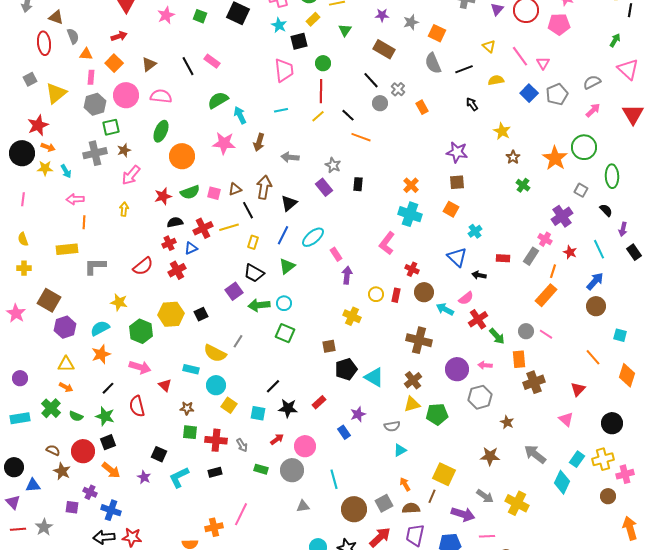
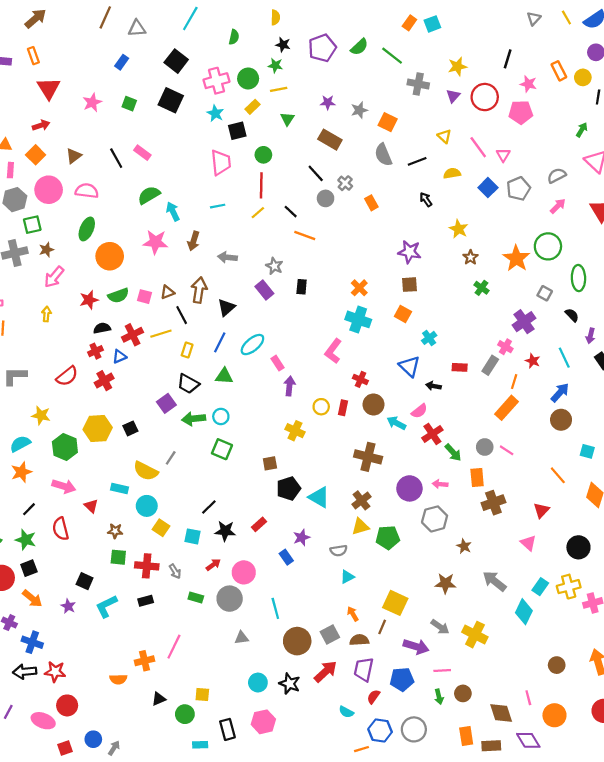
green triangle: (287, 266) -> (224, 376), turned 42
brown circle: (608, 496) -> (557, 665), moved

